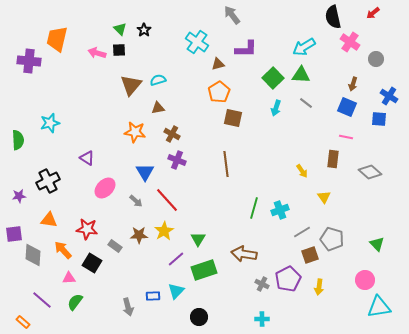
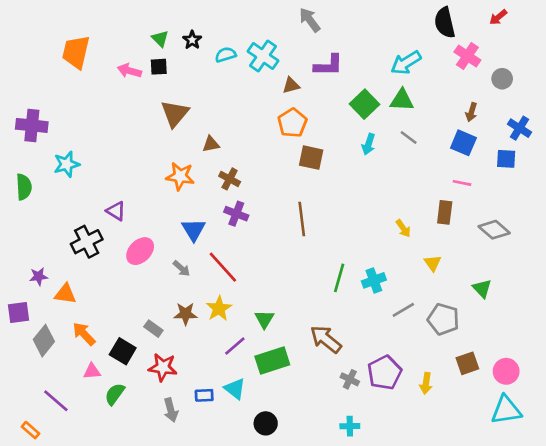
purple cross: (29, 61) -> (32, 125), moved
cyan semicircle: (158, 80) -> (226, 55), moved
black cross: (48, 181) -> (87, 242), moved
purple star: (19, 196) -> (39, 276), moved
red star: (87, 229) -> (163, 367), moved
green triangle: (377, 244) -> (482, 288), moved
brown arrow: (244, 254) -> (326, 339), turned 30
gray diamond: (33, 255) -> (44, 341), turned 35
brown square: (310, 255) -> (467, 363), moved
pink circle: (365, 280) -> (506, 371), moved
cyan triangle: (176, 291) -> (235, 389), turned -36
green semicircle: (75, 302) -> (115, 394), moved

